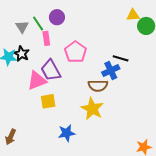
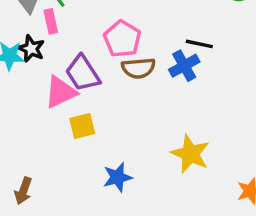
pink rectangle: (46, 38) -> (51, 21), moved
brown semicircle: (98, 86) -> (138, 68), moved
yellow star: (92, 109) -> (190, 154), moved

